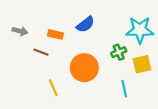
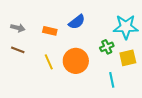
brown line: (41, 52) -> (18, 50), moved
yellow line: (53, 88) -> (49, 62), moved

